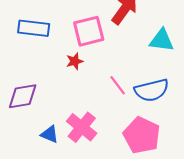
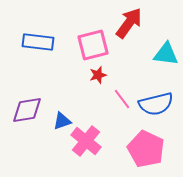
red star: (75, 61) -> (98, 75), moved
blue triangle: (50, 134) -> (62, 121), moved, turned -42

